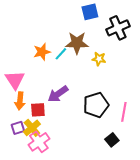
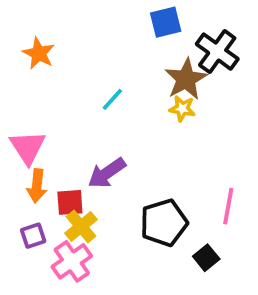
black cross: (118, 28) -> (217, 52), turned -30
brown star: (77, 43) -> (186, 79), moved, turned -30
orange star: (42, 52) -> (39, 53), moved, turned -30
black pentagon: (96, 105) -> (164, 223), moved
yellow cross: (32, 128) -> (81, 226), moved

